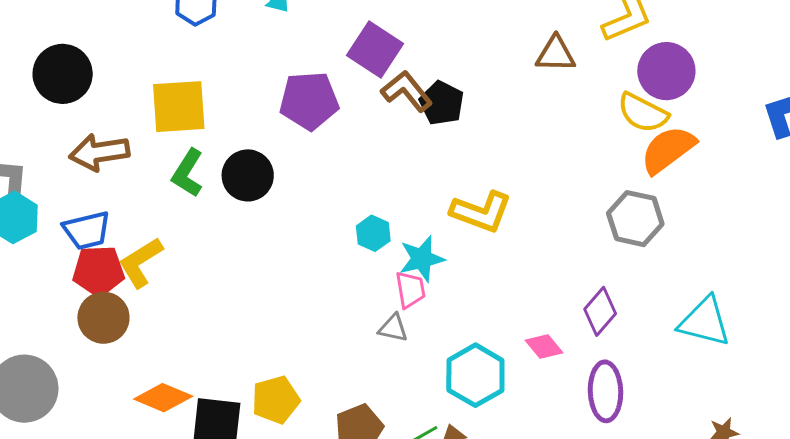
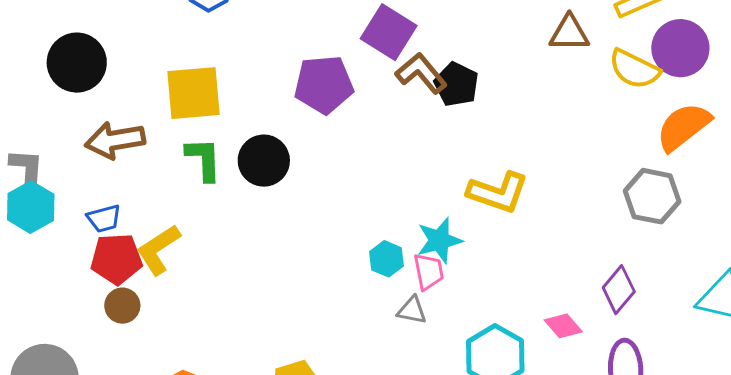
yellow semicircle: (643, 113) -> (634, 69), moved
green L-shape: (188, 173) -> (204, 159), turned 147
blue trapezoid: (87, 230) -> (104, 219), size x0.7
cyan hexagon: (373, 233) -> (387, 259), moved
brown circle: (103, 318) -> (122, 306), size x0.7

